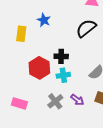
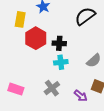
red hexagon: (39, 68) -> (36, 38), moved
purple arrow: (77, 100) -> (81, 96), moved

